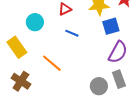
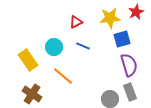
cyan circle: (35, 22) -> (54, 47), moved
purple semicircle: (118, 52) -> (129, 65), turned -45

